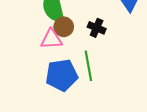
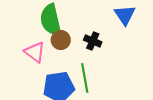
pink triangle: (51, 39) -> (35, 52), moved, turned 40

